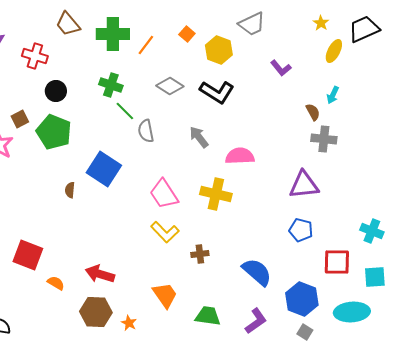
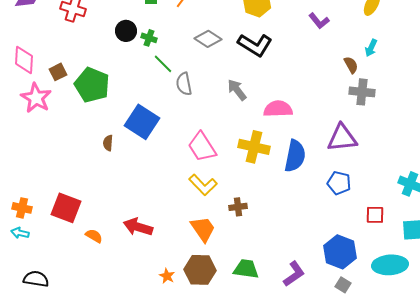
green cross: (111, 85) -> (149, 38), size x0.7
black circle: (56, 91) -> (126, 31), moved
red square: (337, 262) -> (375, 215), size x0.7
blue semicircle: (257, 272) -> (295, 156), moved, turned 60
orange trapezoid: (165, 295) -> (203, 229), moved
brown hexagon: (96, 312) -> (200, 270), moved

